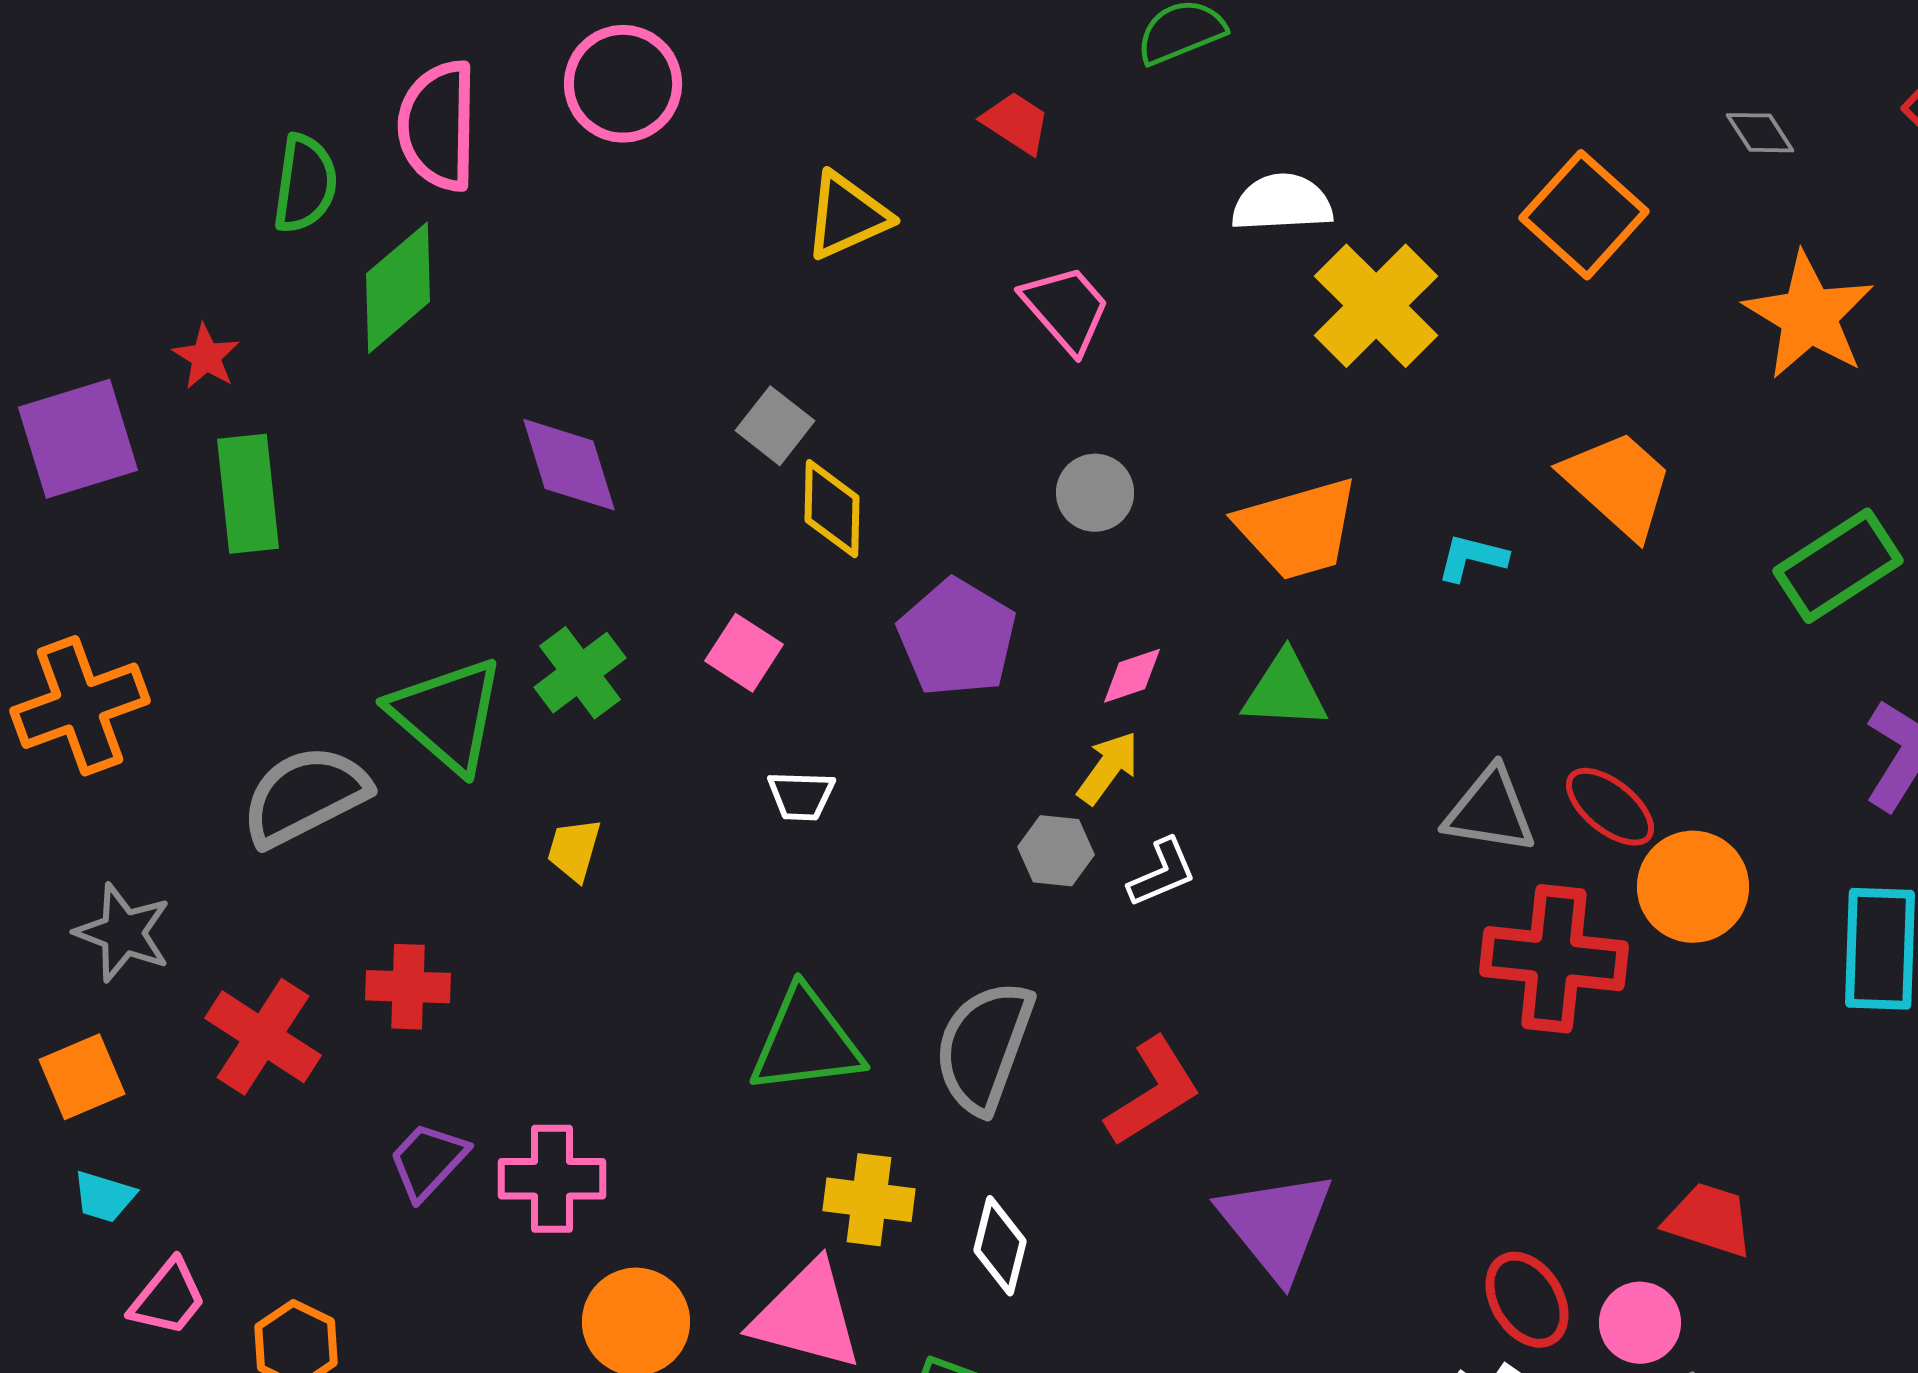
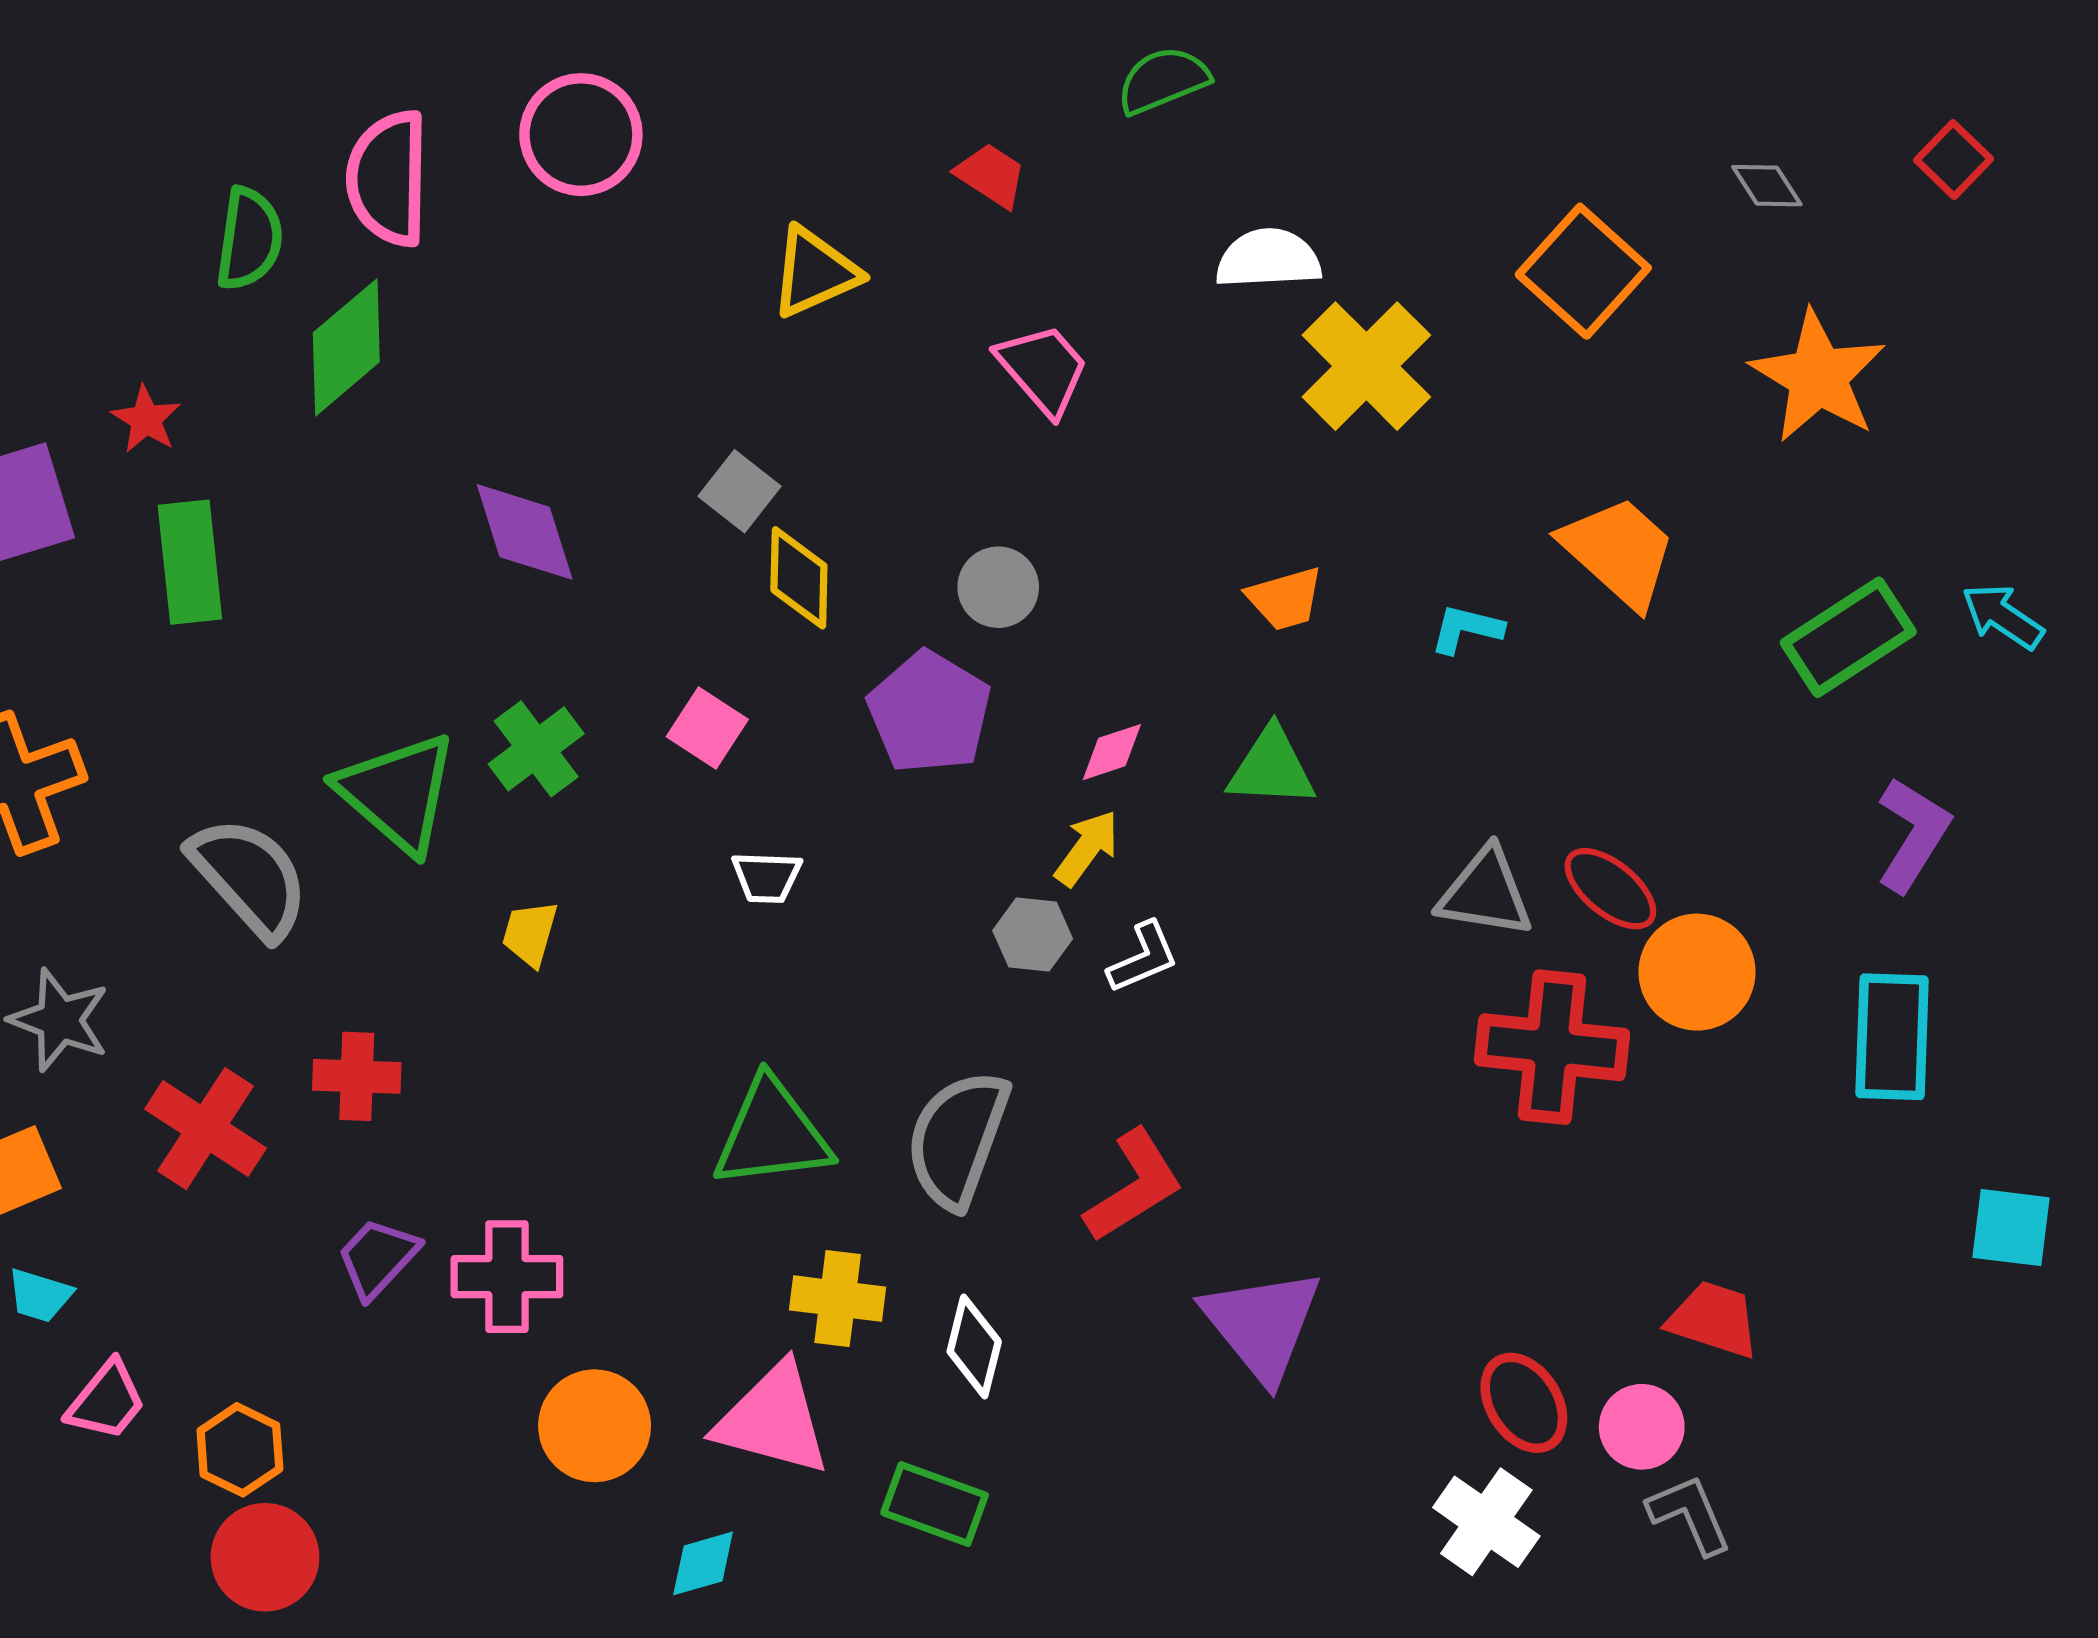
gray circle: (1095, 493) -> (998, 587), moved
orange trapezoid: (1298, 529) -> (1285, 599), size x0.6
gray semicircle: (305, 796) -> (249, 877), turned 75

